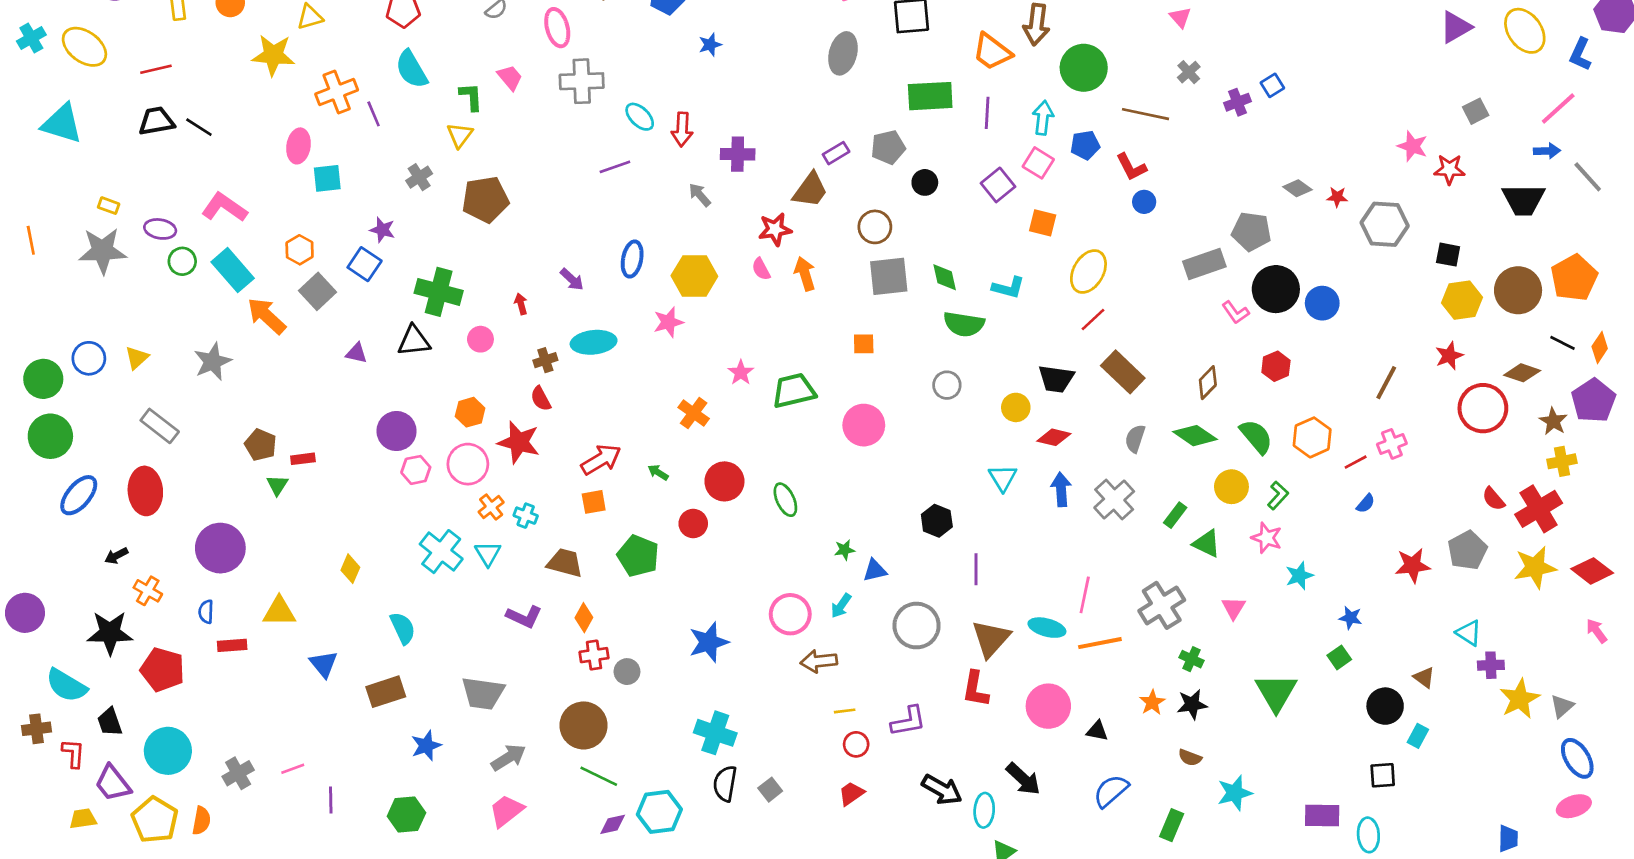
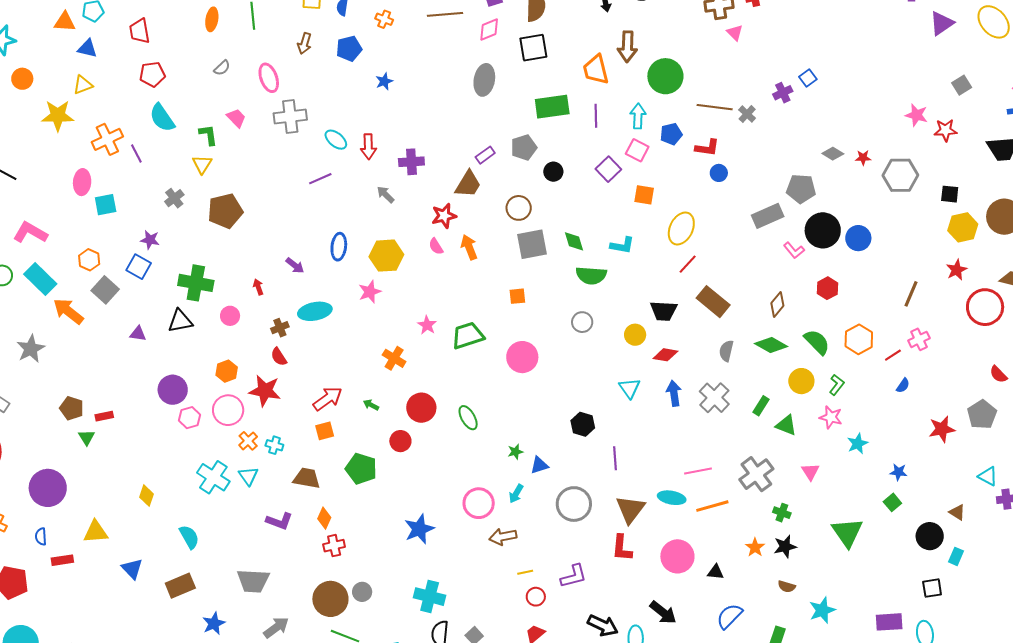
orange trapezoid: (992, 52) -> (596, 70), turned 44
gray cross: (1189, 72) -> (747, 114), moved
red L-shape: (1131, 167) -> (707, 148), turned -50
pink line: (1085, 595) -> (698, 471), turned 72
gray circle: (627, 672) -> (362, 592), moved

